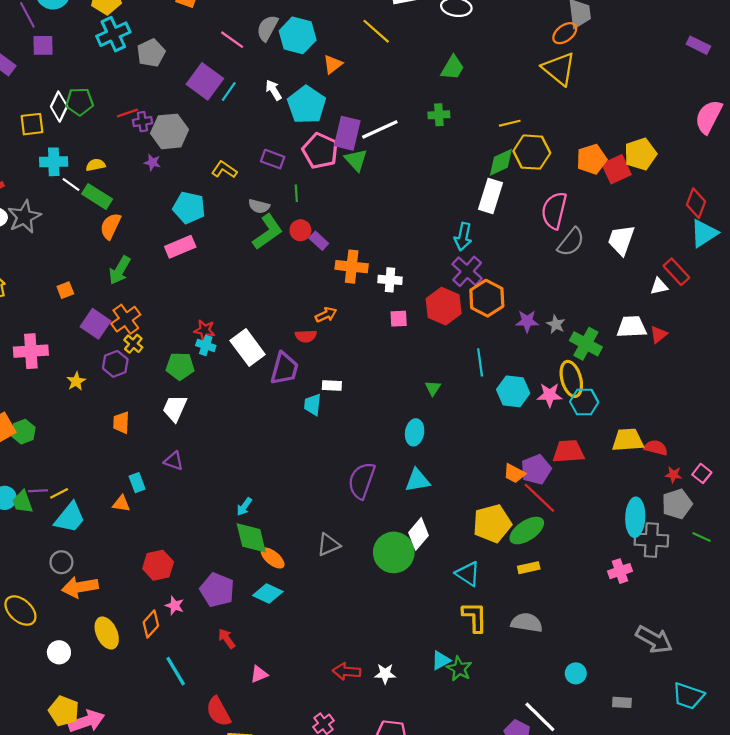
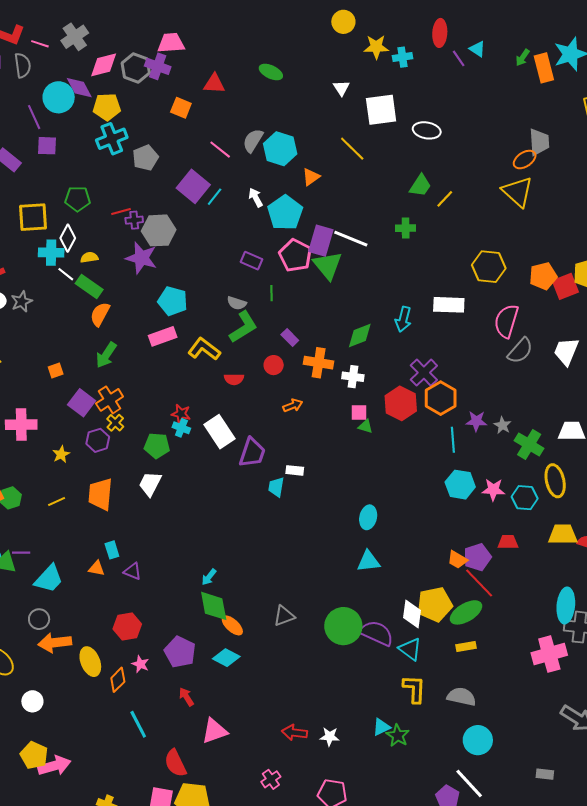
white diamond: (59, 107) -> (68, 238), moved
yellow line: (510, 123) -> (445, 199), moved, turned -36
yellow square: (32, 124) -> (33, 217), size x1.4
white line: (380, 129) -> (351, 239), turned 44
green triangle: (356, 160) -> (328, 265), size x1.4
purple star: (152, 162) -> (141, 258), size x2.0
green diamond: (501, 162) -> (360, 335), moved
yellow L-shape: (224, 170) -> (204, 349), moved, size x1.4
white rectangle: (490, 196) -> (449, 305), turned 72
gray star: (24, 217) -> (22, 301), size x0.7
red circle: (300, 230) -> (274, 365), moved
cyan arrow: (463, 237) -> (403, 319), moved
red semicircle: (306, 336) -> (234, 379), moved
cyan line: (480, 362) -> (453, 440), moved
yellow ellipse: (571, 379) -> (555, 481), moved
green triangle: (433, 388) -> (365, 426), moved, turned -49
orange trapezoid: (121, 423) -> (100, 494), size x1.6
red trapezoid: (568, 452) -> (508, 542), size x0.7
purple triangle: (174, 461) -> (133, 571), moved
purple semicircle: (362, 481) -> (377, 633), moved, turned 92
yellow line: (59, 493) -> (57, 502), moved
white diamond: (419, 534) -> (412, 614), moved, turned -36
pink cross: (620, 571) -> (549, 654), size x1.6
yellow ellipse: (107, 633) -> (90, 662), moved
cyan circle: (576, 673) -> (478, 740), moved, size x1.5
pink triangle: (259, 674) -> (214, 731), size x1.6

